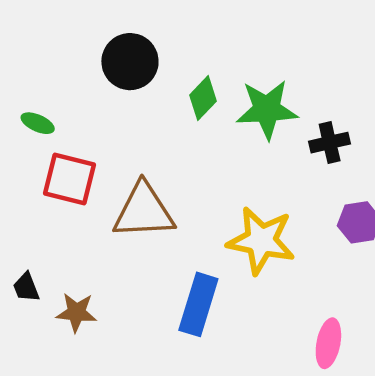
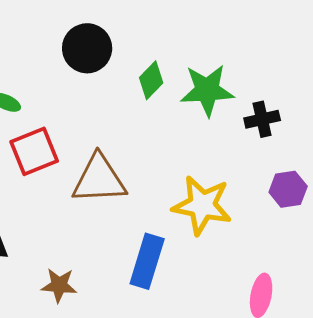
red square: (70, 179) -> (34, 151), turned -36
brown star: (76, 312) -> (59, 285), moved

